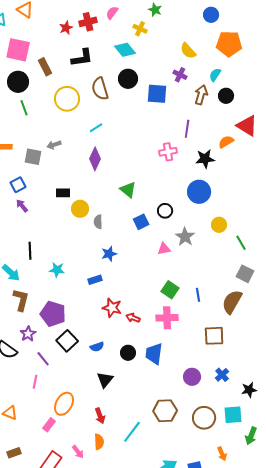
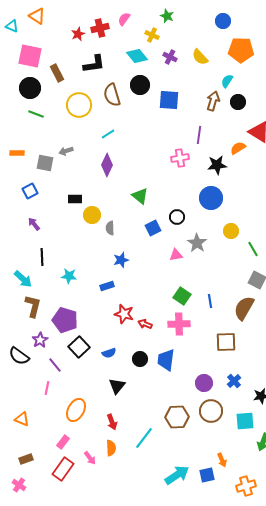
purple cross: (180, 75) -> (170, 57), moved
green line: (24, 108) -> (36, 114), turned -49
purple arrow: (22, 206) -> (34, 224), moved
brown circle: (204, 418) -> (211, 411), moved
pink rectangle: (49, 425) -> (63, 442), moved
orange arrow: (222, 454) -> (222, 460), moved

